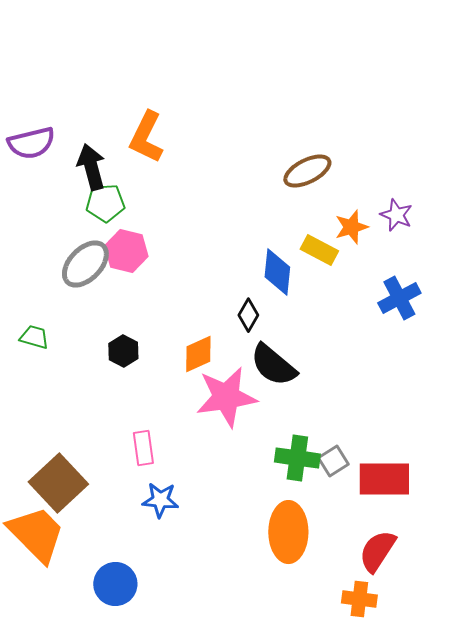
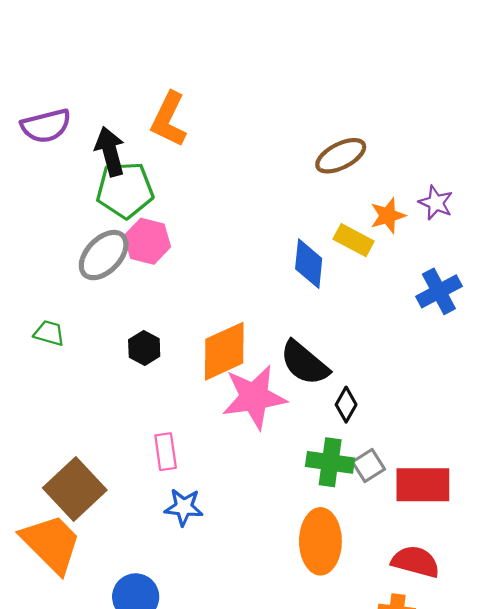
green pentagon: (105, 203) -> (125, 190), size x1.4
black diamond: (248, 315) -> (346, 405), moved
orange diamond: (198, 354) -> (224, 351), size x1.5
red semicircle: (377, 551) -> (415, 562), turned 72

